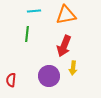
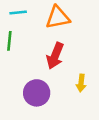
yellow arrow: (73, 68) -> (81, 83), moved

